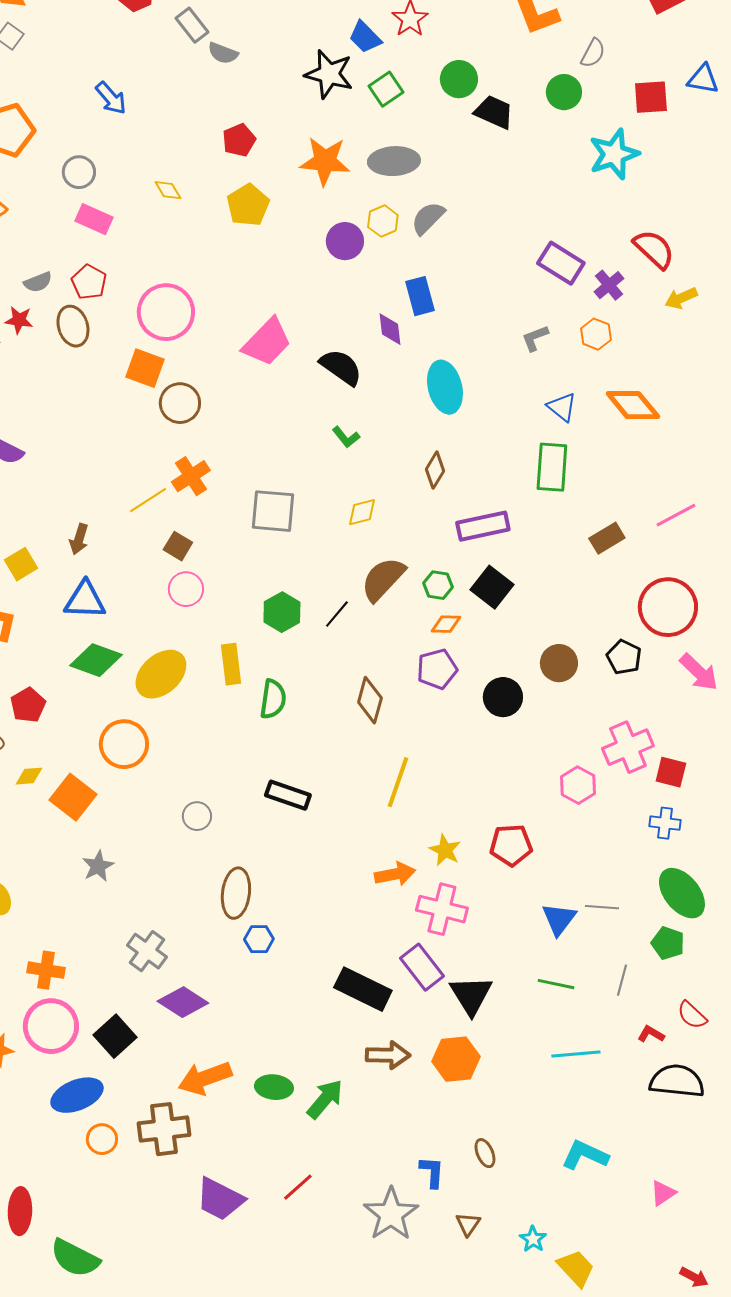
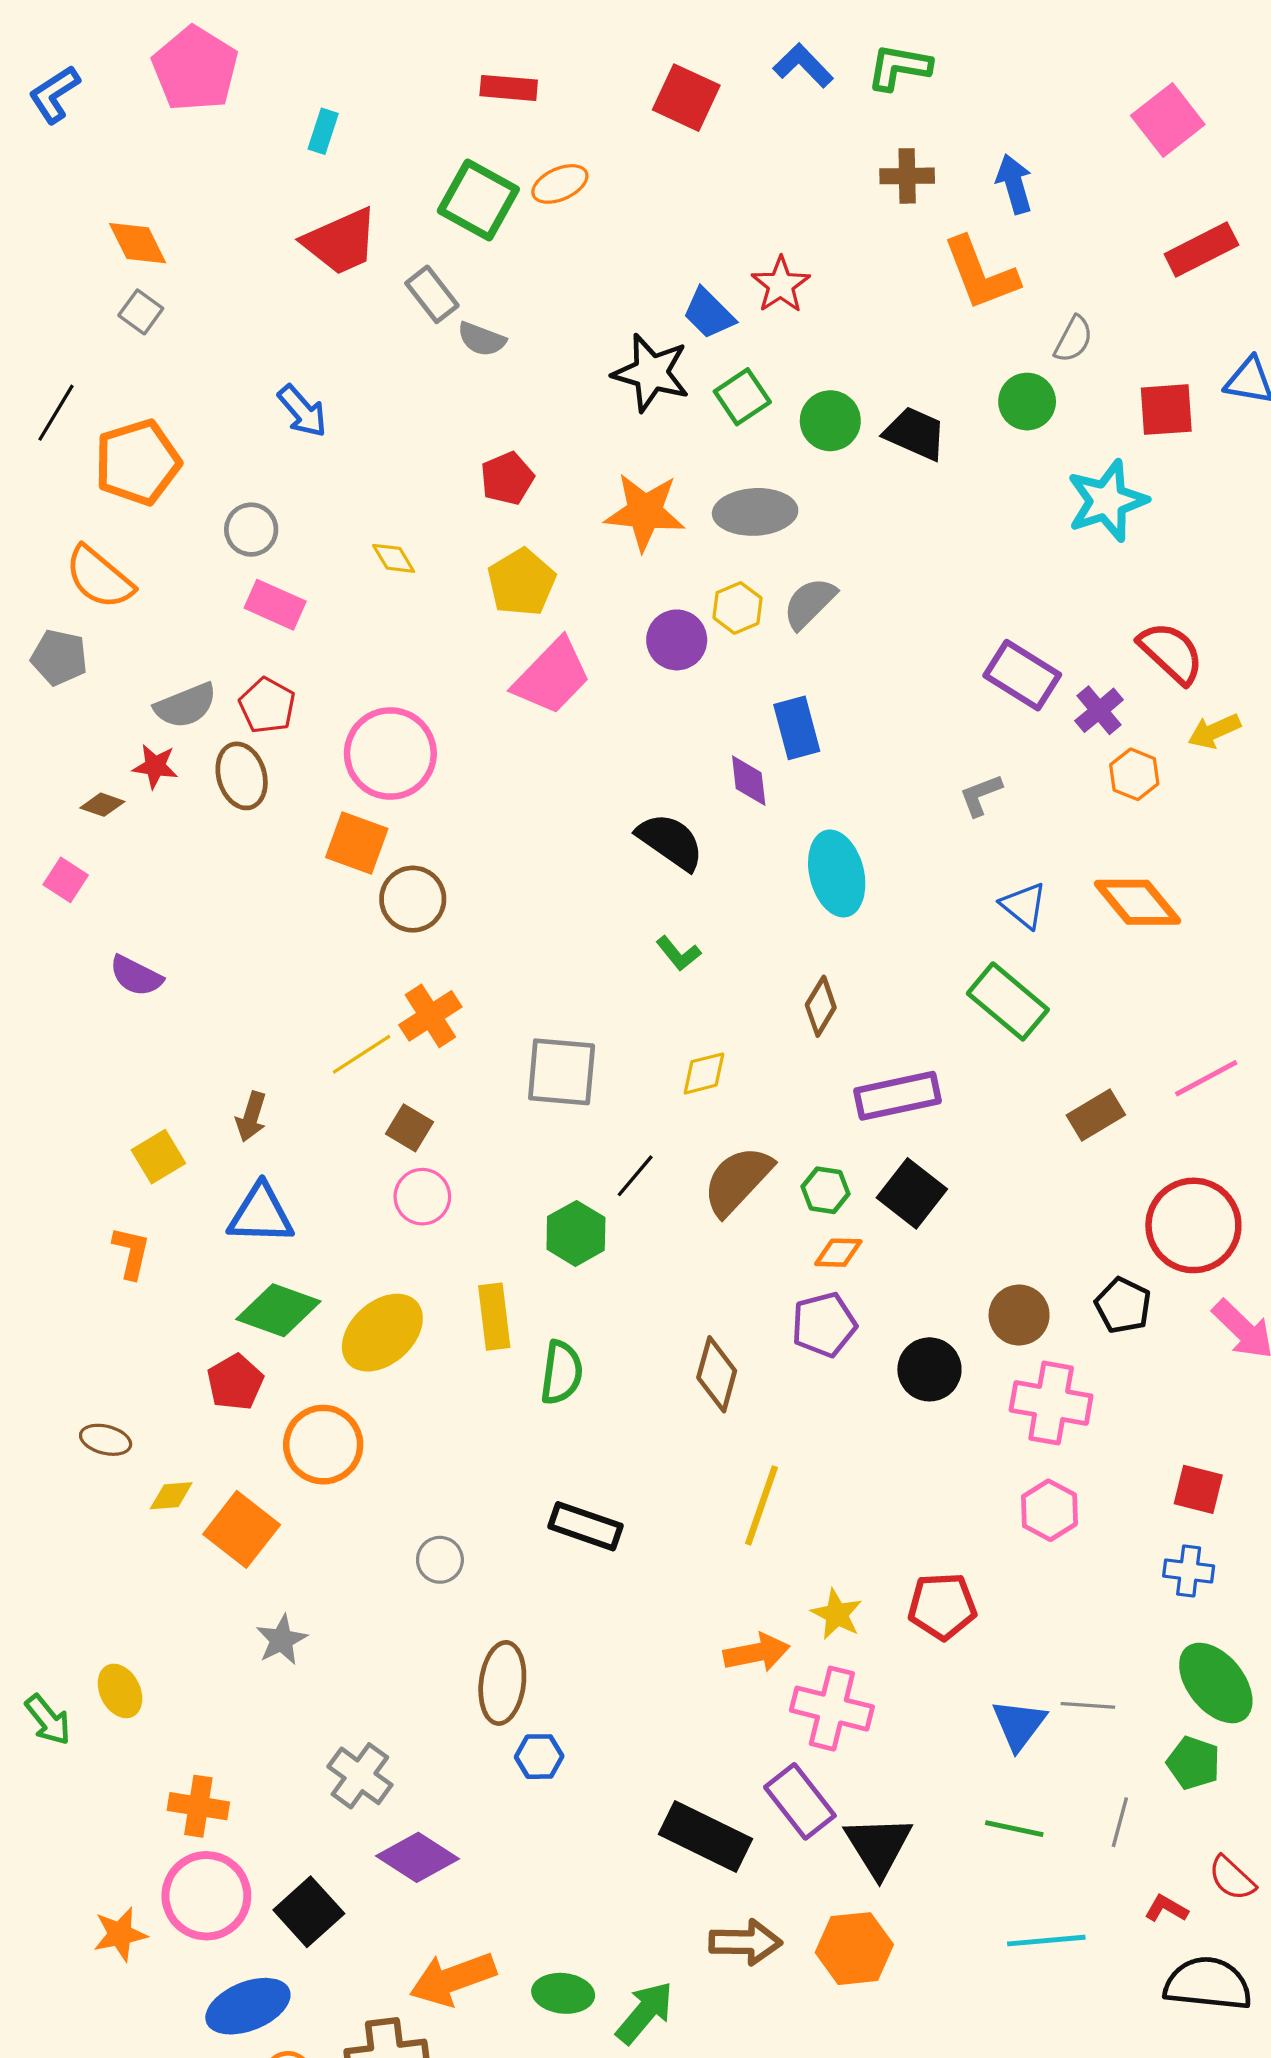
green circle: (459, 79) -> (830, 421), moved
gray semicircle: (38, 282) -> (186, 706), size x1.4
orange hexagon: (596, 334) -> (1134, 774), moved
pink trapezoid: (267, 342) -> (552, 677), moved
green rectangle: (552, 467) -> (1008, 1001), turned -54
black line: (337, 614) -> (635, 1176), moved
red pentagon: (28, 705) -> (235, 1382), moved
pink cross: (628, 747) -> (1051, 1403), moved, turned 33

